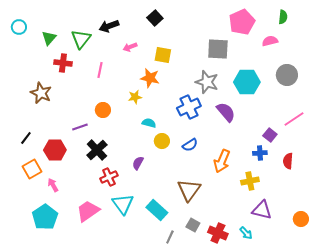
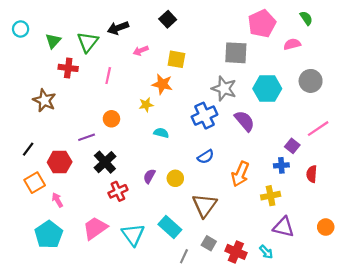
green semicircle: (283, 17) -> (306, 18), turned -40
yellow circle: (162, 141) -> (175, 178), moved
cyan triangle: (123, 204) -> (133, 235), moved
orange circle: (301, 219) -> (326, 227), moved

